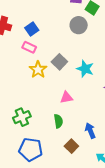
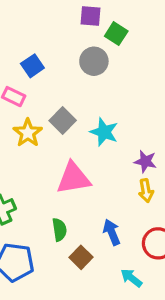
blue square: (32, 29) -> (32, 66), moved
pink triangle: (66, 97) -> (73, 178), size x1.6
green semicircle: (58, 121) -> (59, 230), moved

